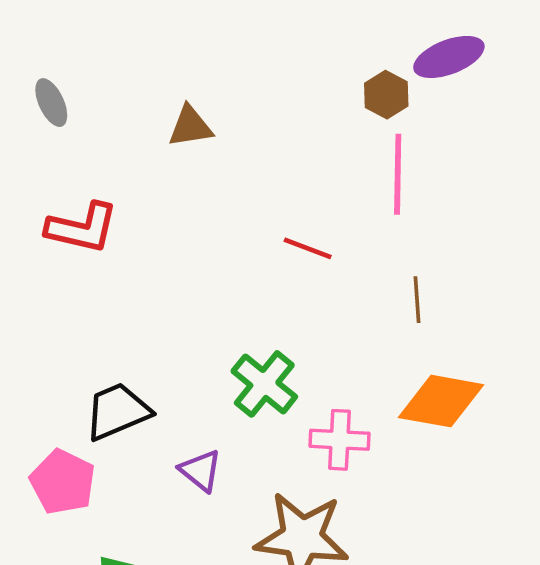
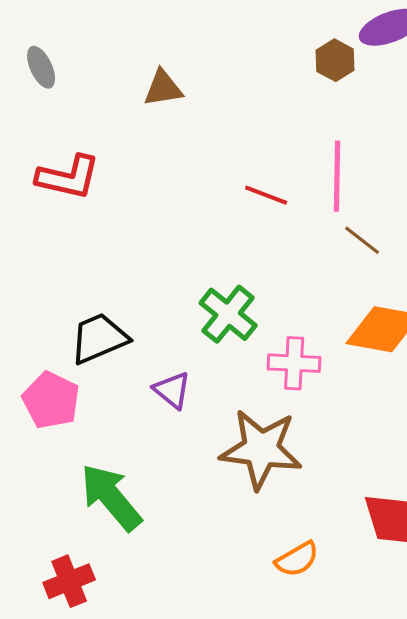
pink line: (398, 174) -> (337, 176), moved
brown line: (417, 300) -> (362, 240), turned -48

